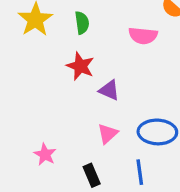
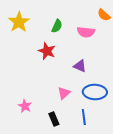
green semicircle: (82, 23) -> (57, 26), moved, turned 32
purple triangle: (109, 90) -> (80, 66), moved

